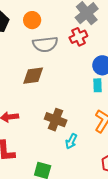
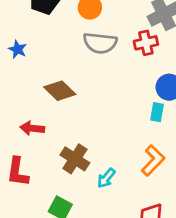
brown diamond: (33, 76) -> (60, 91), moved, turned 40
brown cross: (56, 120) -> (75, 159), moved

